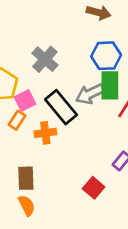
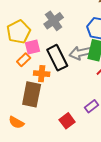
brown rectangle: (26, 178) -> (32, 94), moved, size x1.4
orange semicircle: (27, 205) -> (16, 122), turned 133

